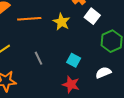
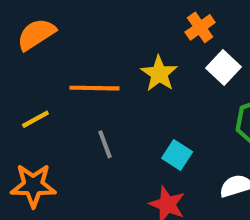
orange line: (29, 19) -> (94, 88), moved

